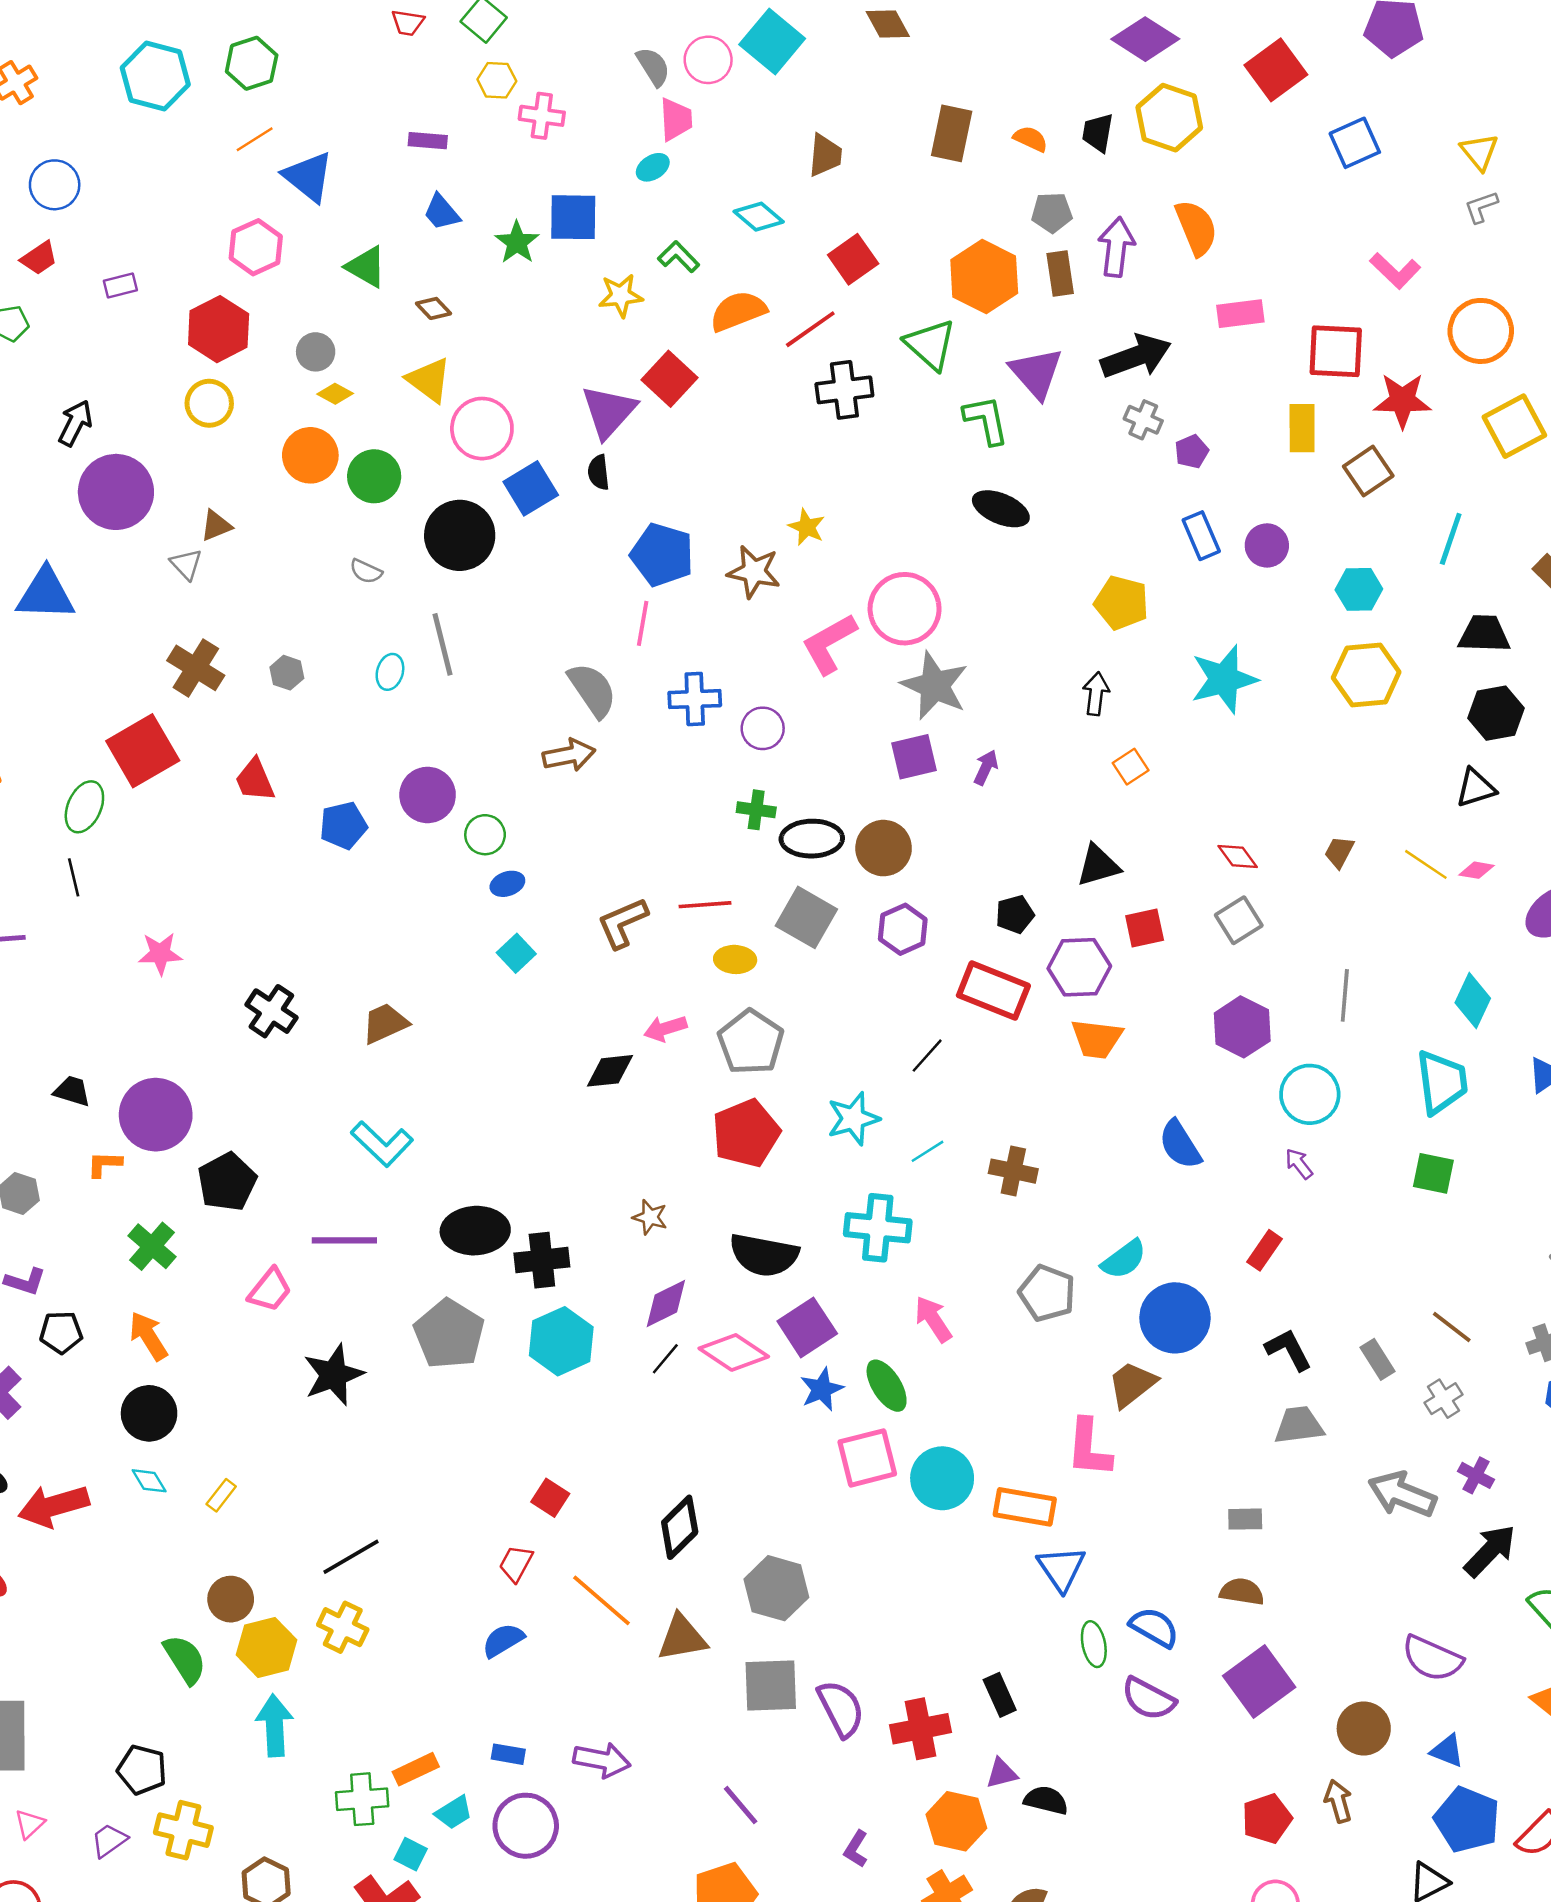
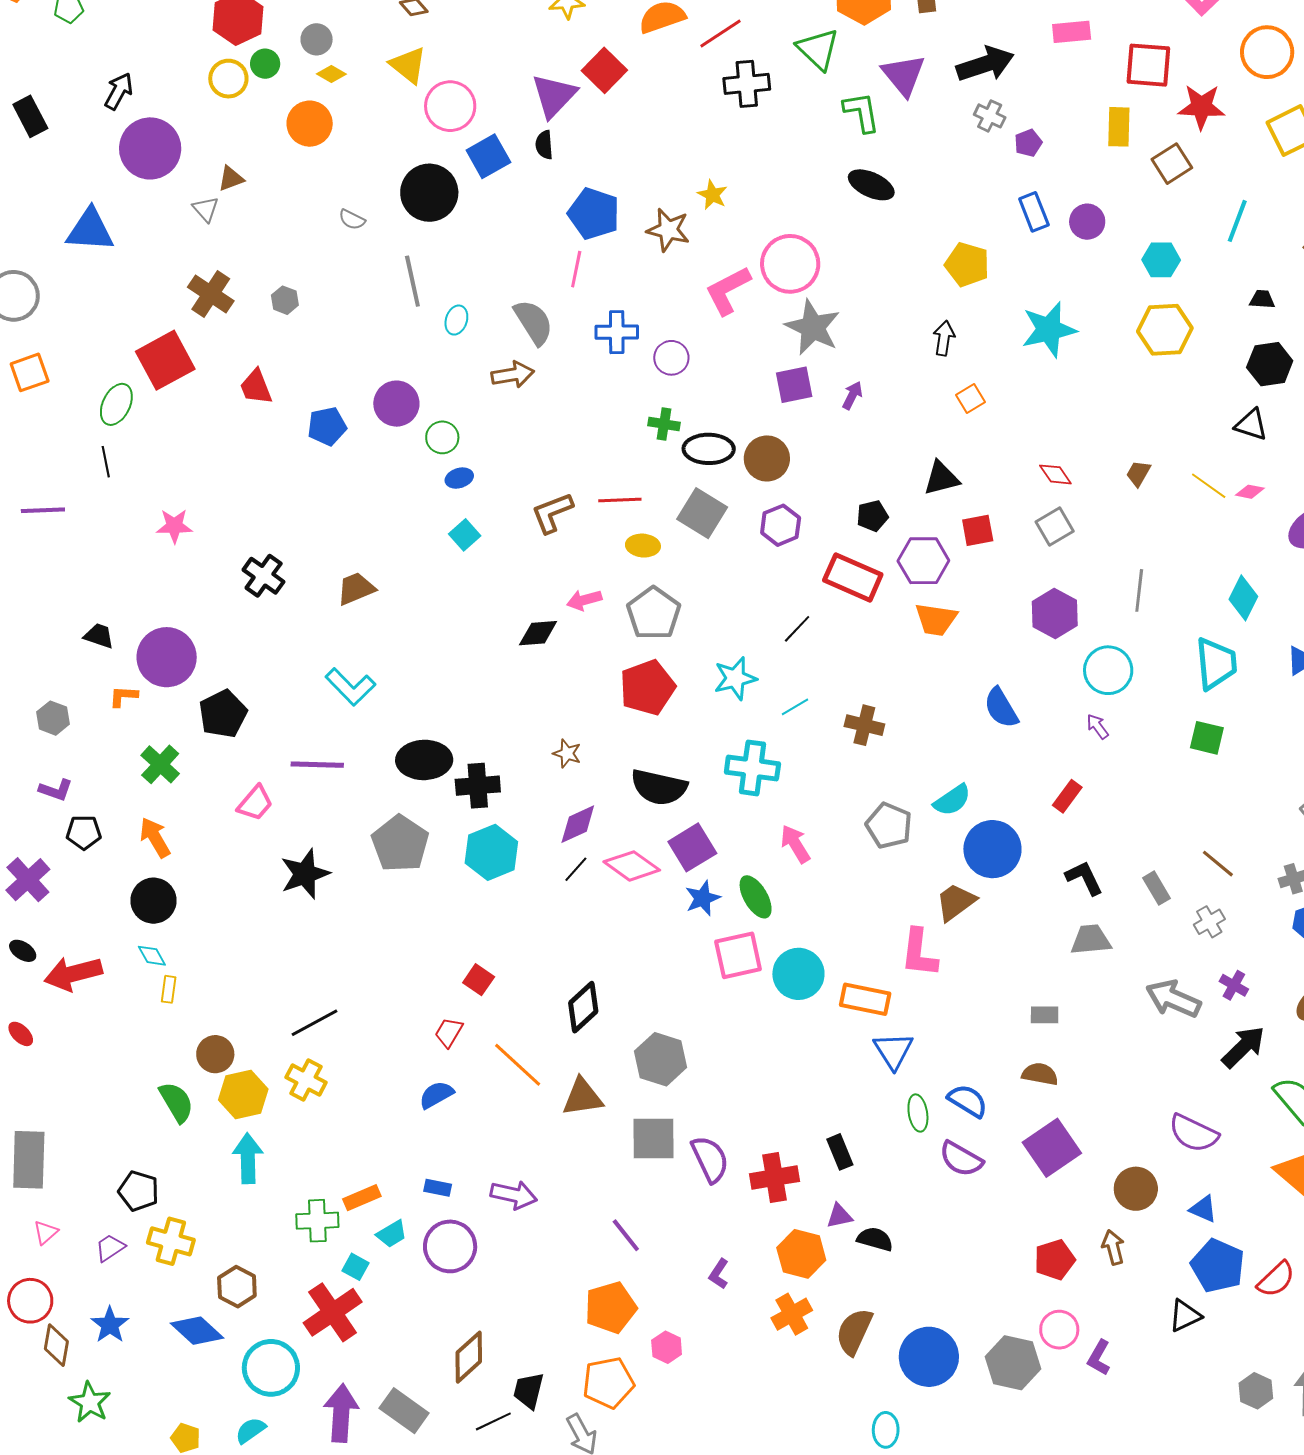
green circle: (374, 476) -> (265, 64), moved, size x0.7
black trapezoid: (1484, 634) -> (1262, 299), size x0.6
cyan ellipse: (390, 672) -> (456, 320), moved
black triangle: (1476, 788) -> (1251, 425), turned 33
yellow rectangle: (221, 1495) -> (169, 989), moved, turned -32

